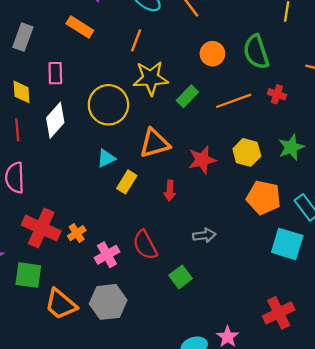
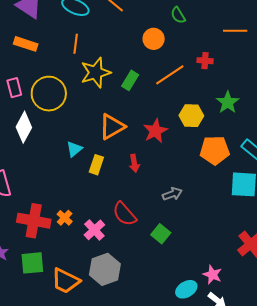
green semicircle: (256, 52) -> (178, 15), moved, size x0.6
orange circle: (212, 54) -> (154, 39), moved
yellow circle: (108, 105) -> (49, 94), moved

